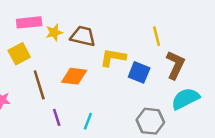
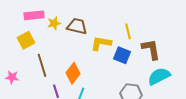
yellow line: (157, 36) -> (128, 31), moved
brown L-shape: (175, 65) -> (151, 49), turned -35
orange diamond: (74, 76) -> (73, 73), moved, turned -60

